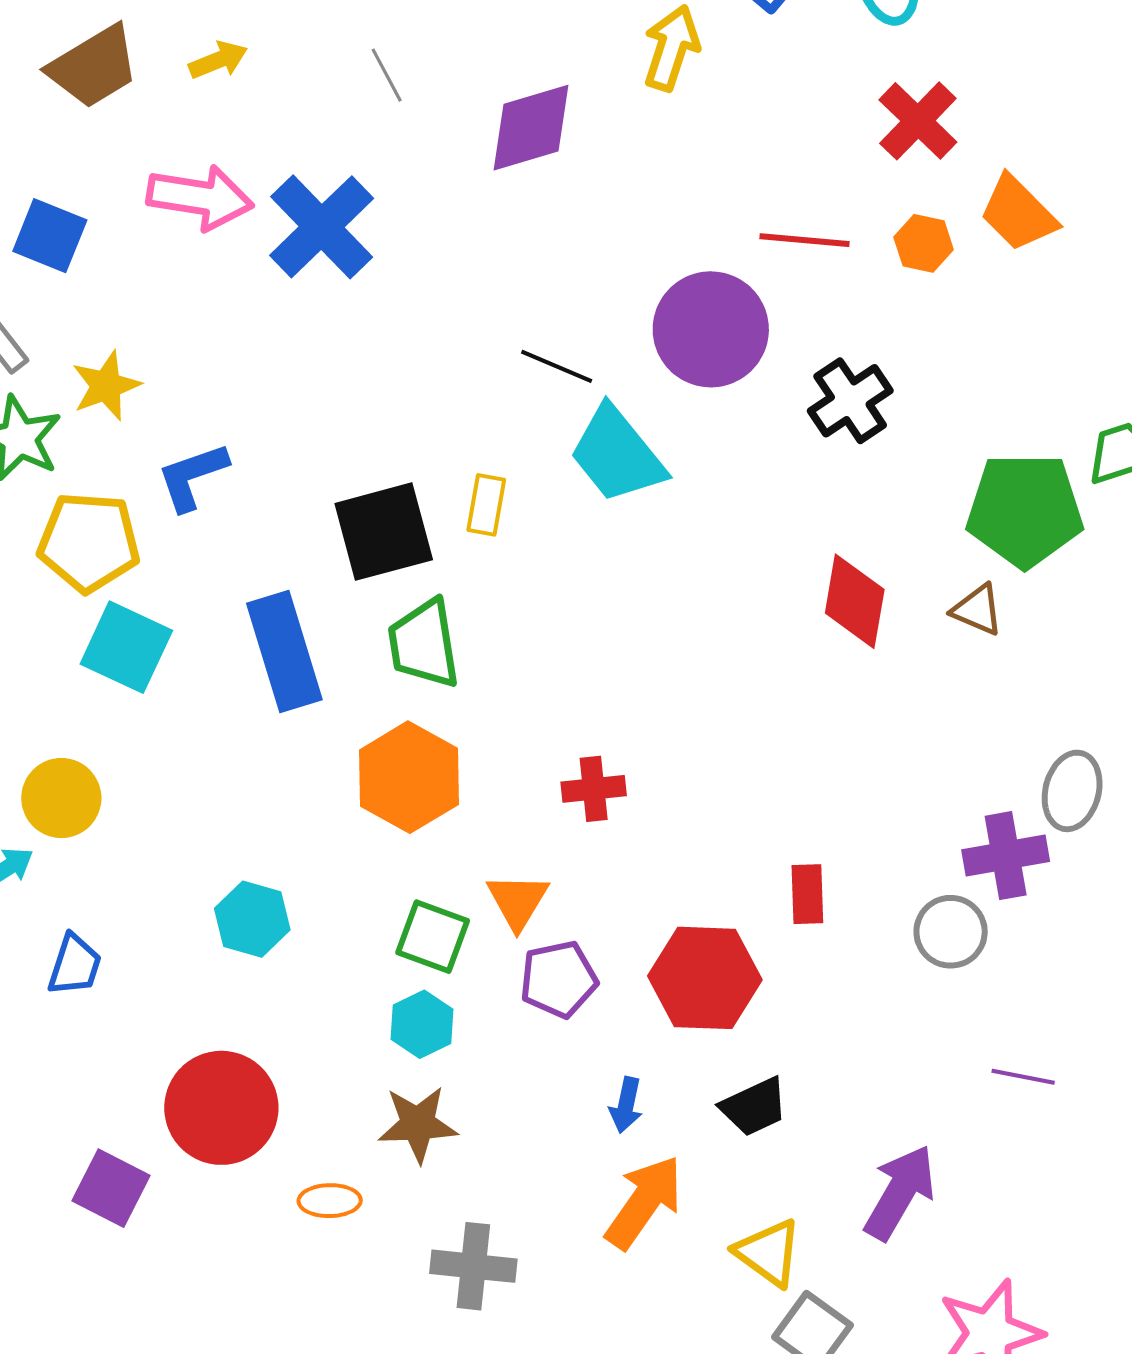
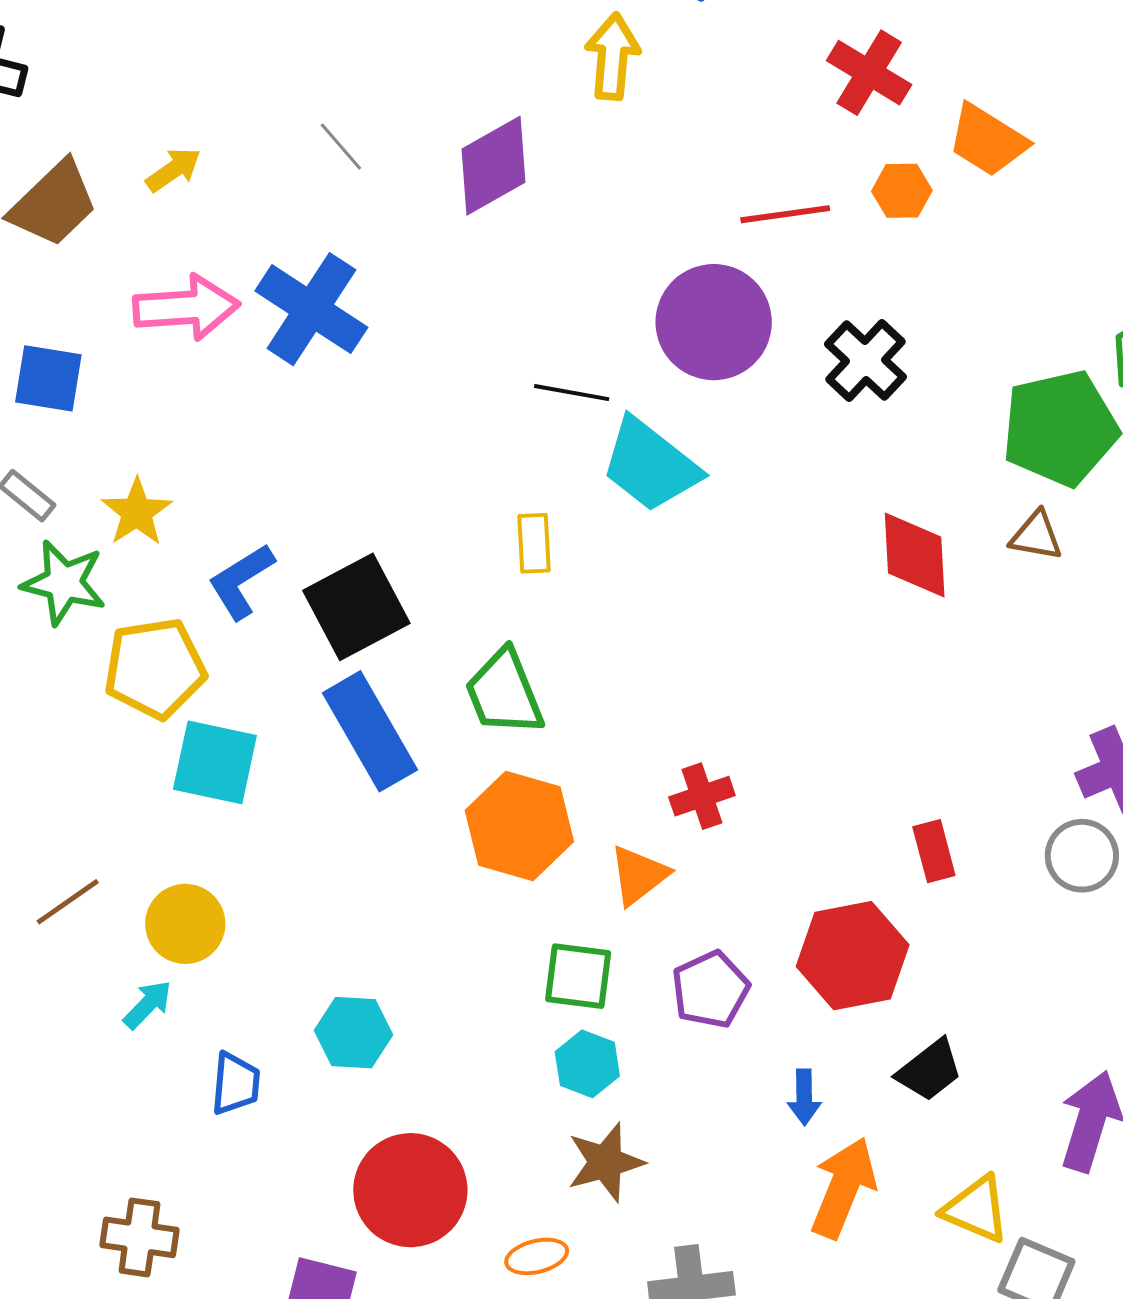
black square: (384, 532) -> (356, 607), moved
orange triangle: (518, 901) -> (639, 875), moved, turned 34
cyan hexagon: (252, 919) -> (353, 1033), moved

